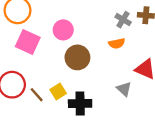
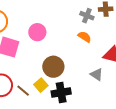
orange semicircle: (117, 43) -> (84, 37), turned -128
brown circle: (77, 57) -> (53, 67), moved

